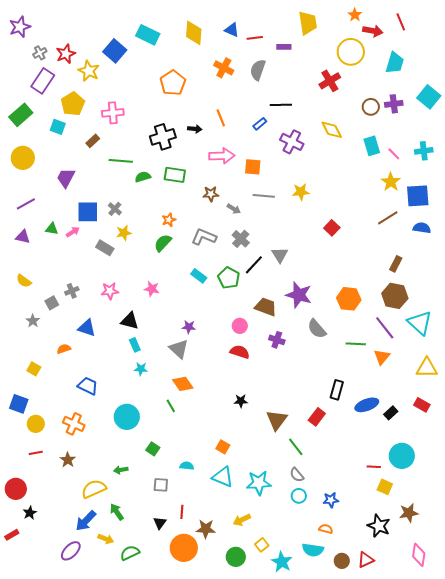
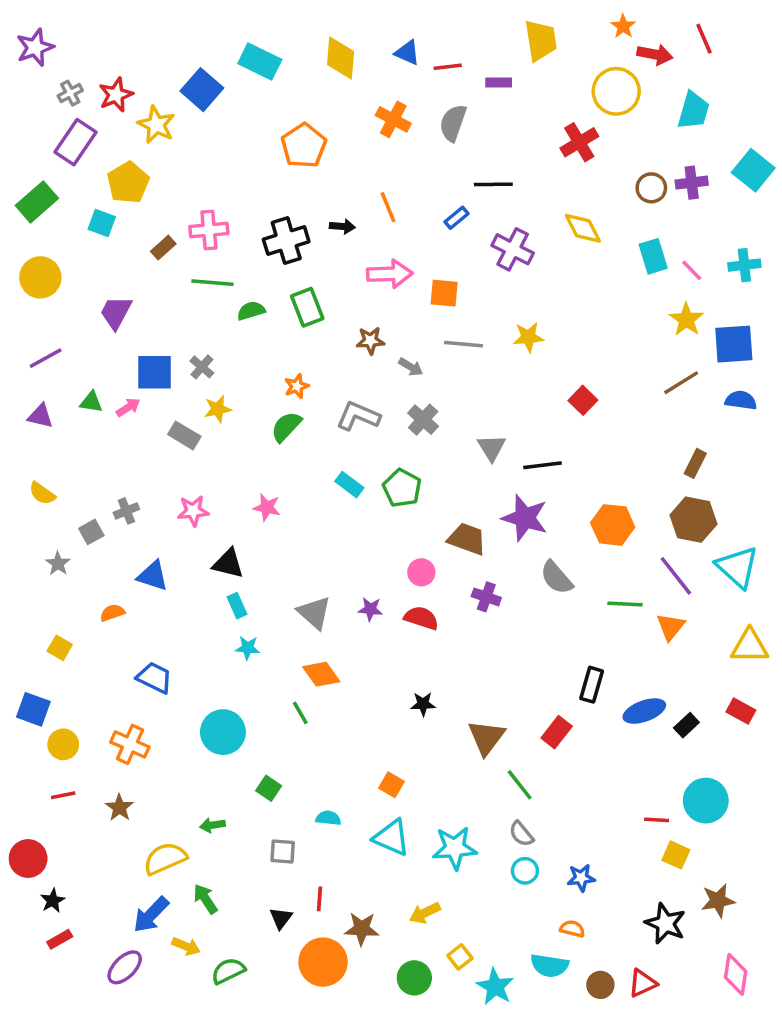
pink cross: (113, 113) -> (209, 230), moved
green rectangle: (175, 175) -> (307, 307), turned 60
black line: (254, 265) -> (542, 465), moved, turned 40
purple star: (189, 327) -> (370, 609), moved
red rectangle: (12, 535) -> (60, 939), moved

